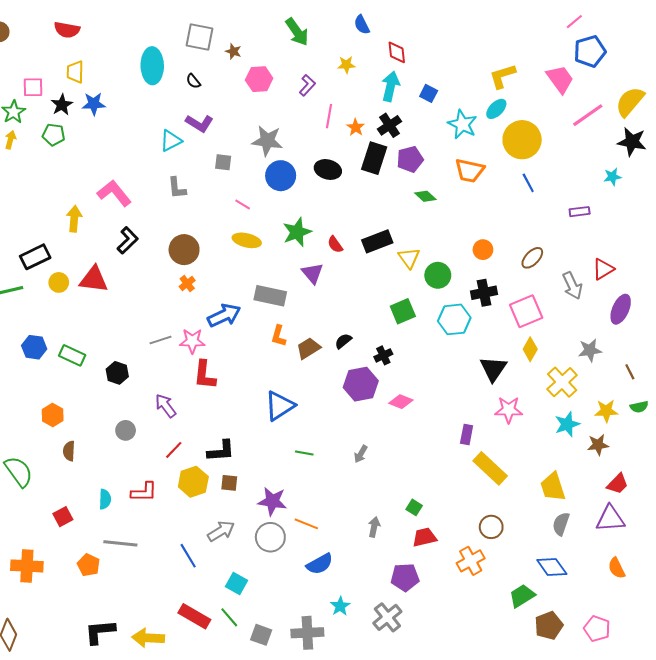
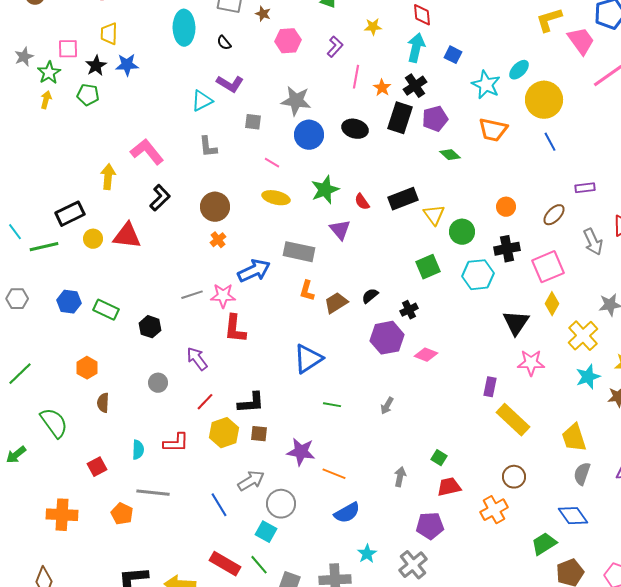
yellow L-shape: (503, 76) -> (549, 20), moved
purple rectangle: (580, 212) -> (585, 188), moved
gray circle: (270, 537) -> (281, 504), moved

